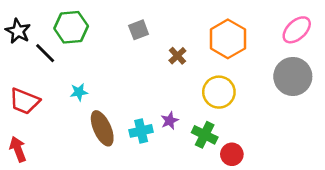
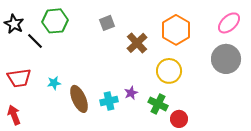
brown cross: (177, 56) -> (137, 43), size x1.5
cyan star: (79, 92) -> (54, 83), moved
red trapezoid: (24, 101) -> (19, 78), turned -30

